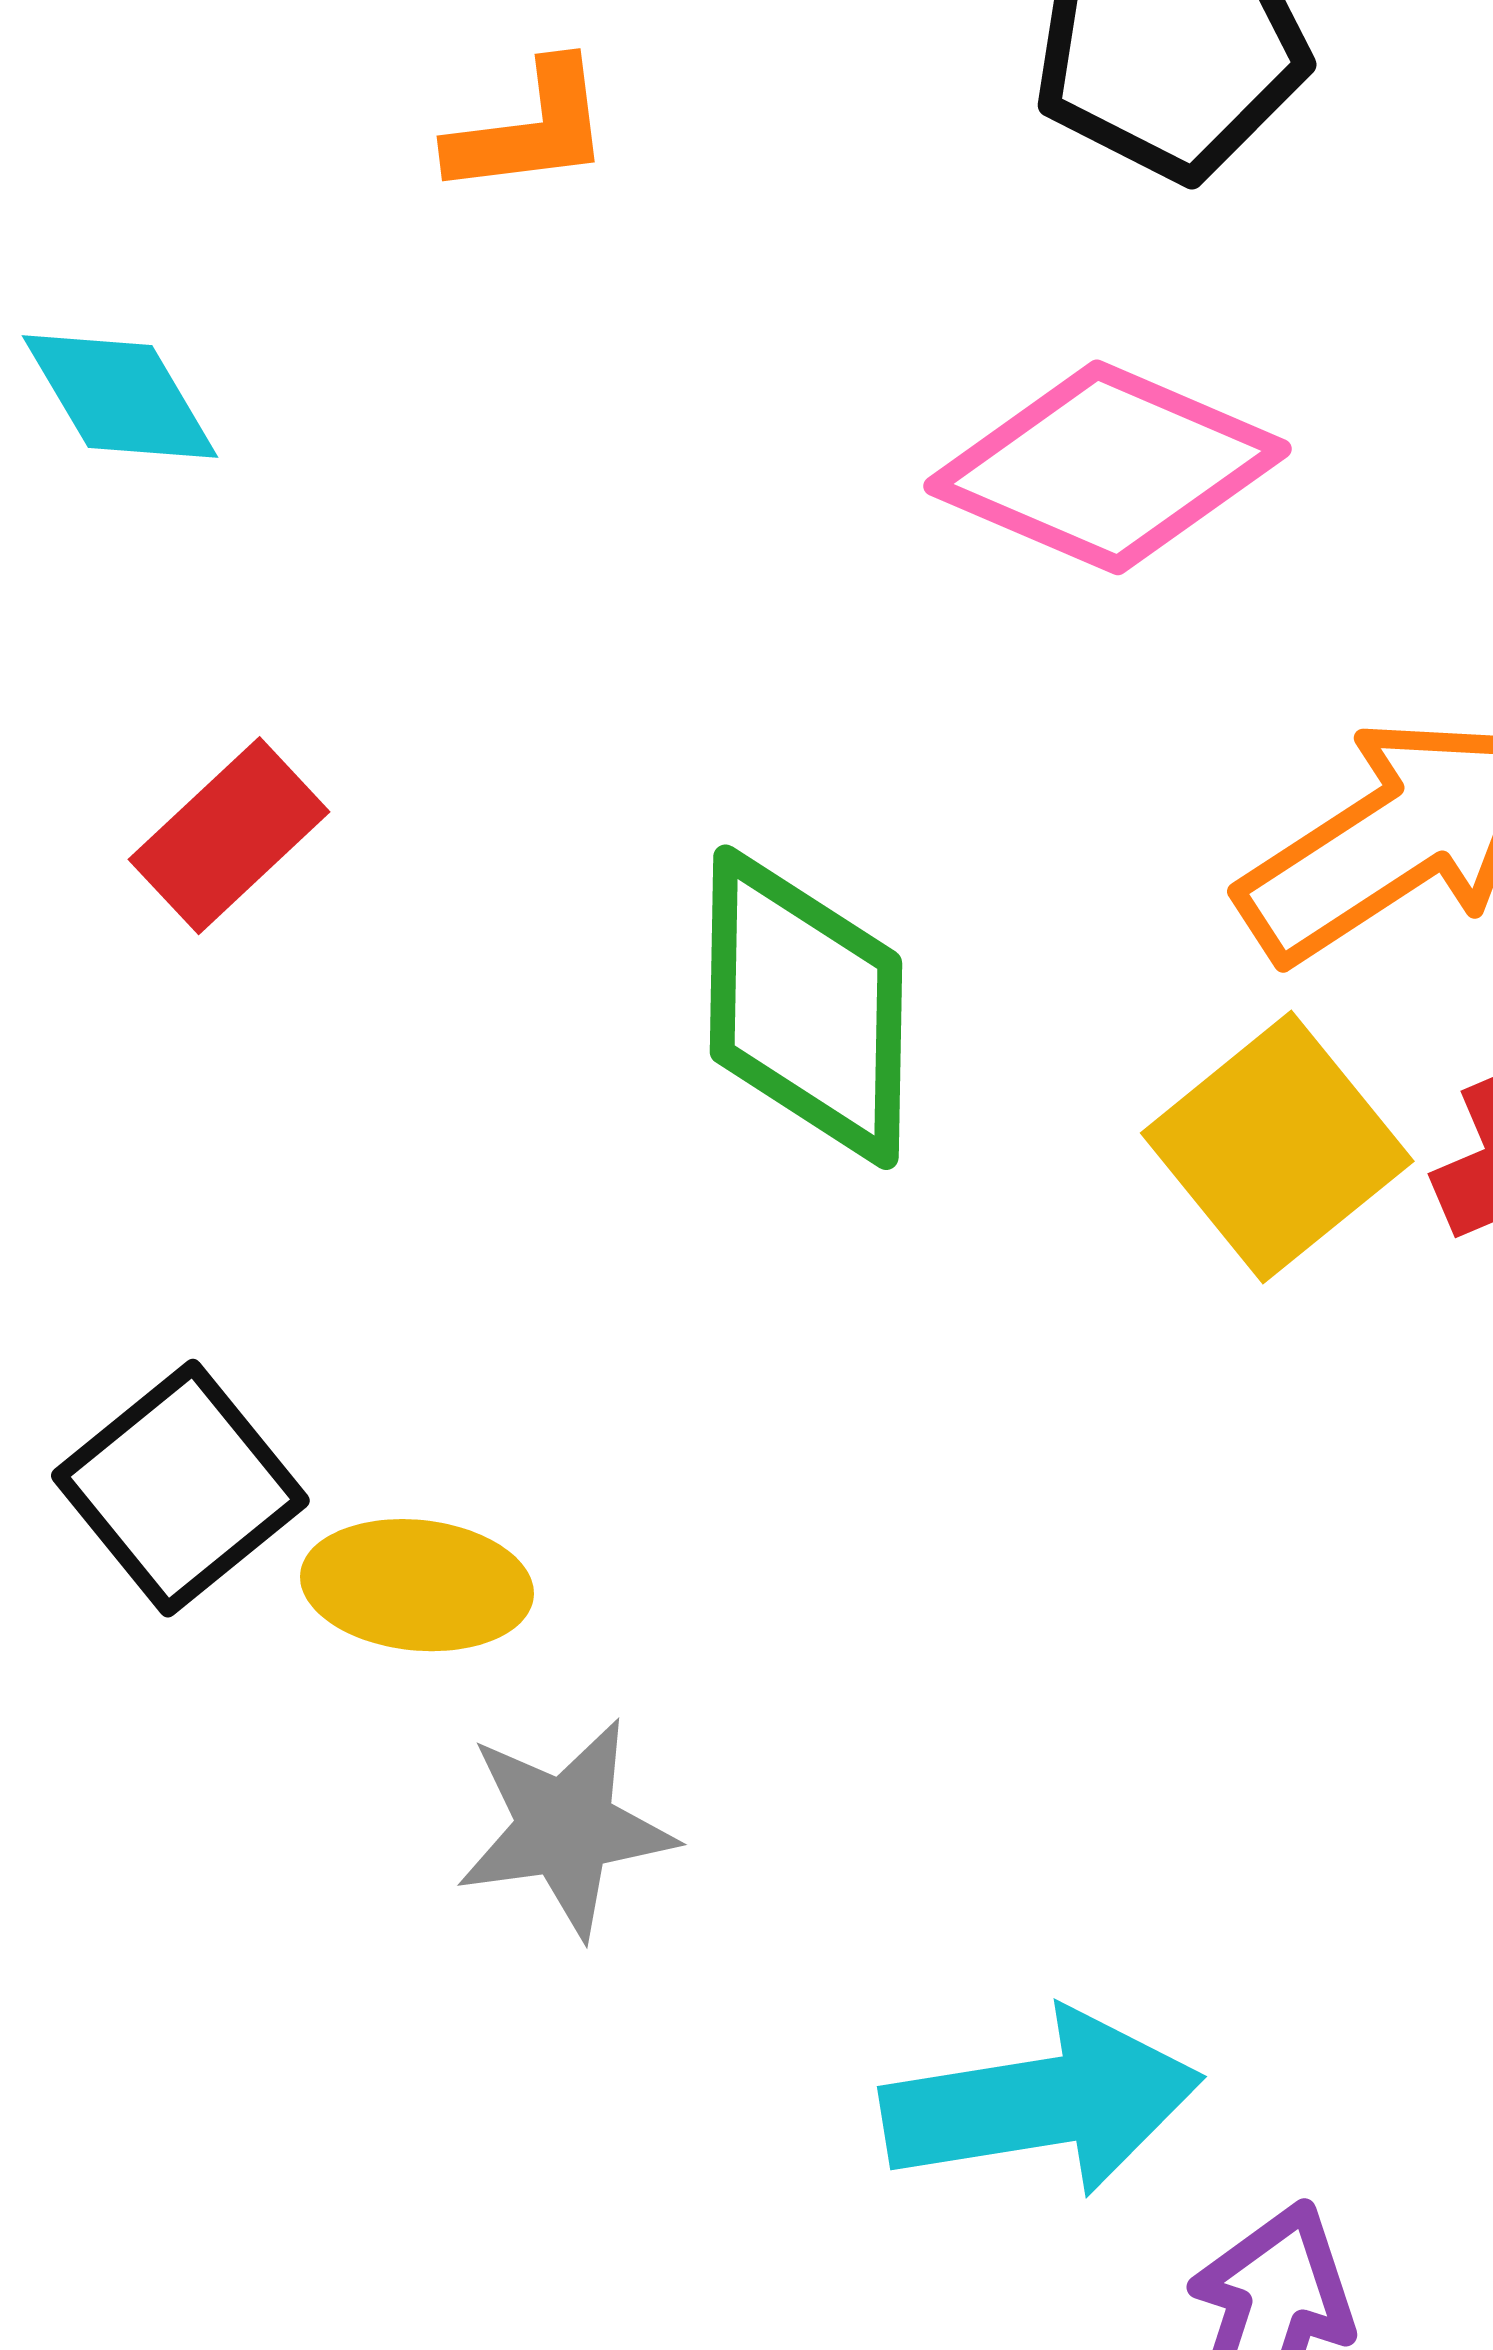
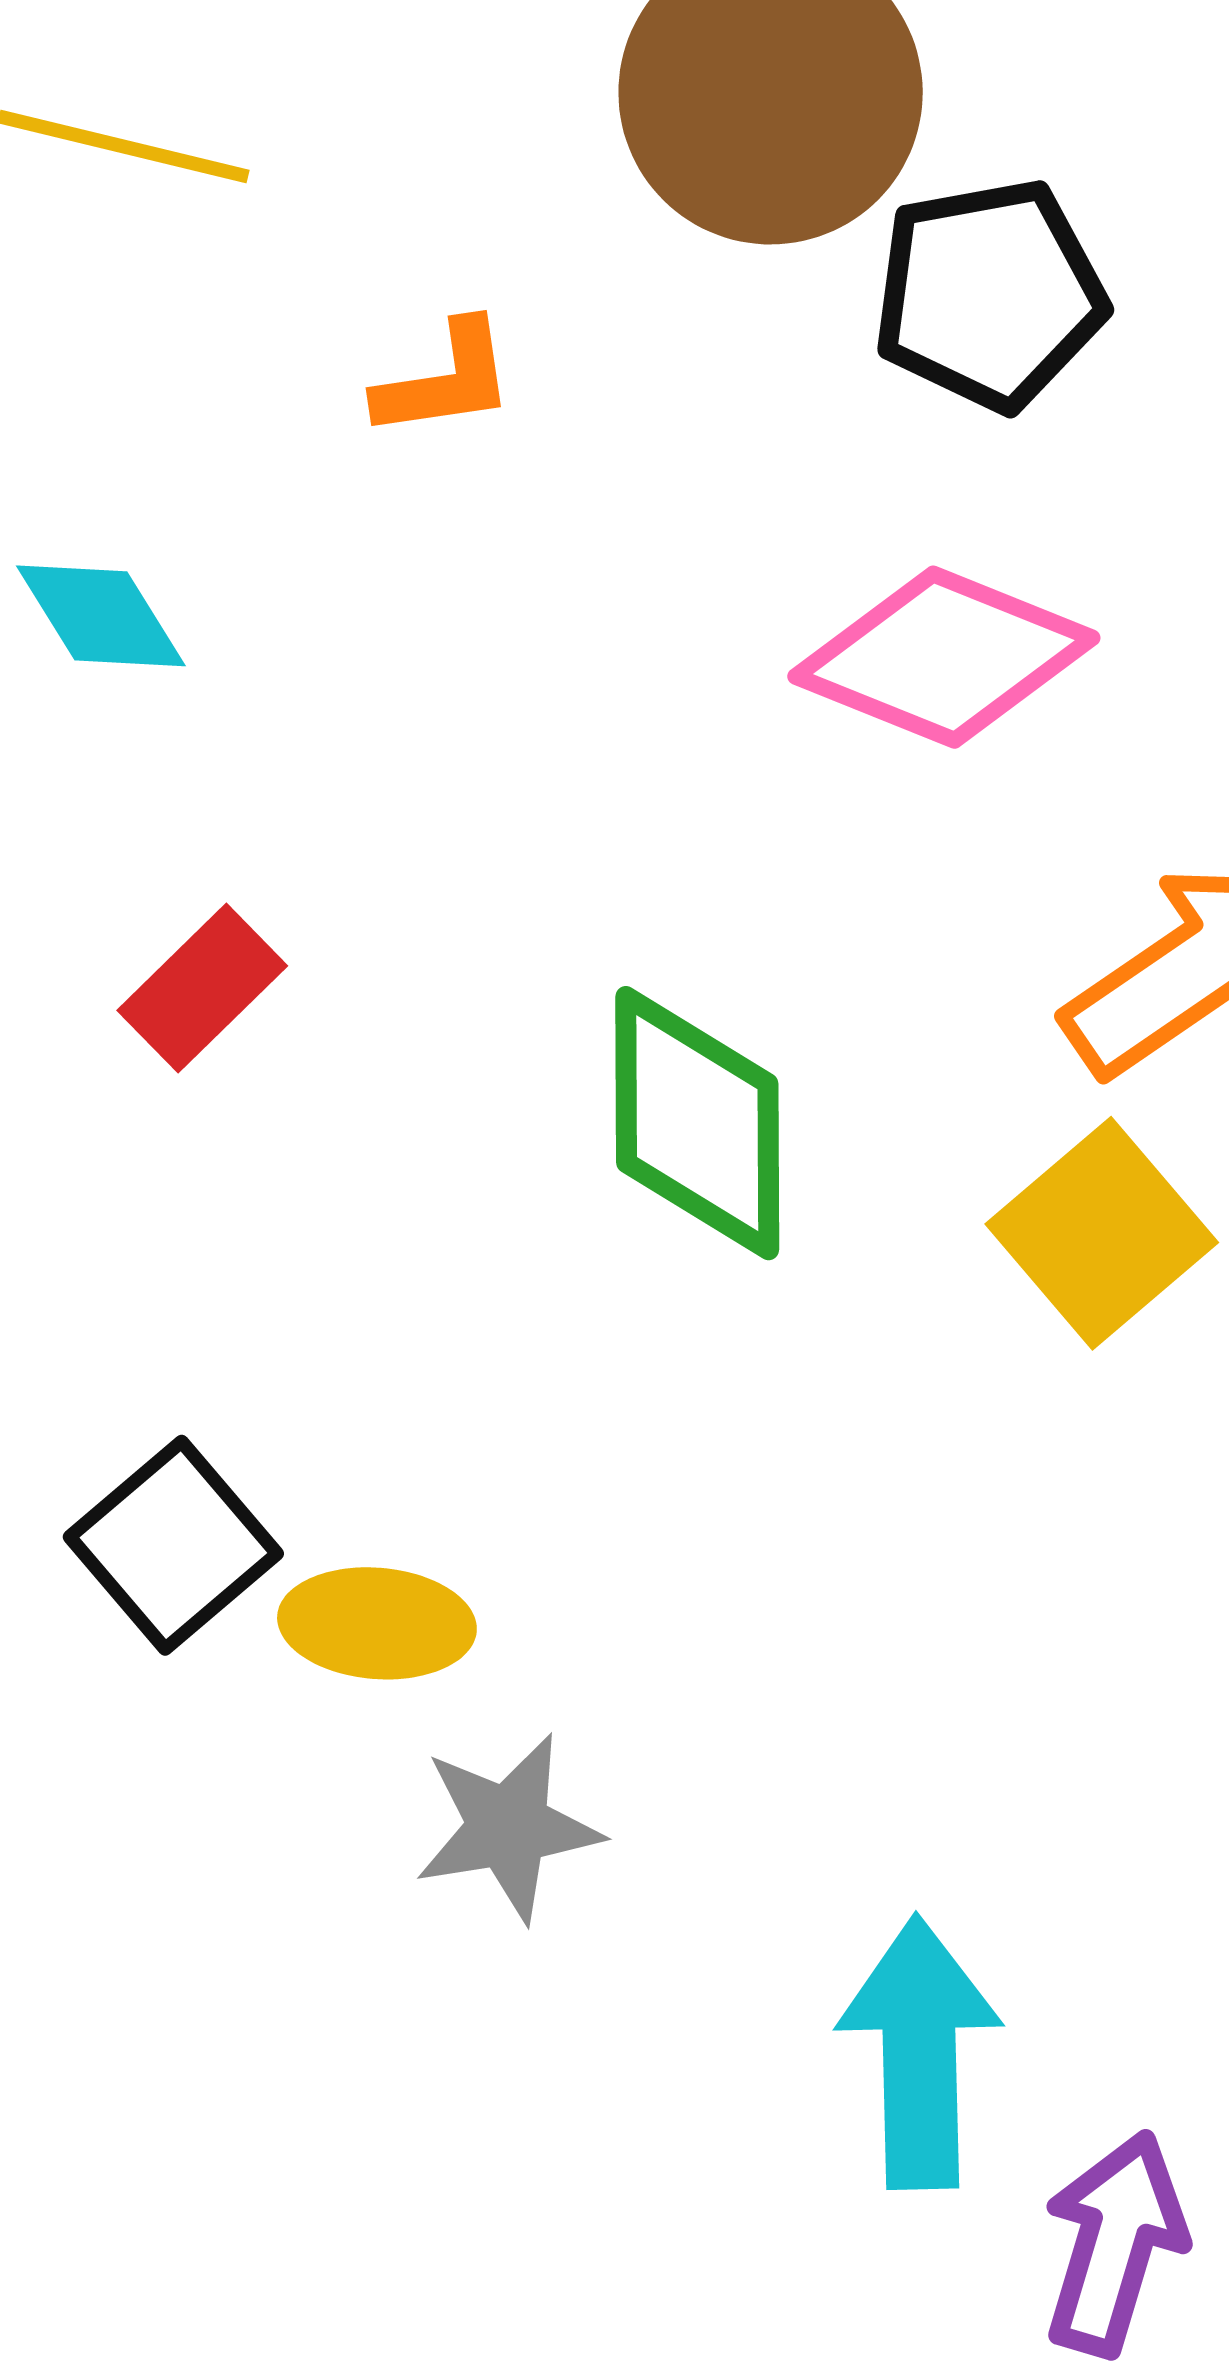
cyan arrow: (1042, 2103) -> (919, 2053), turned -81

